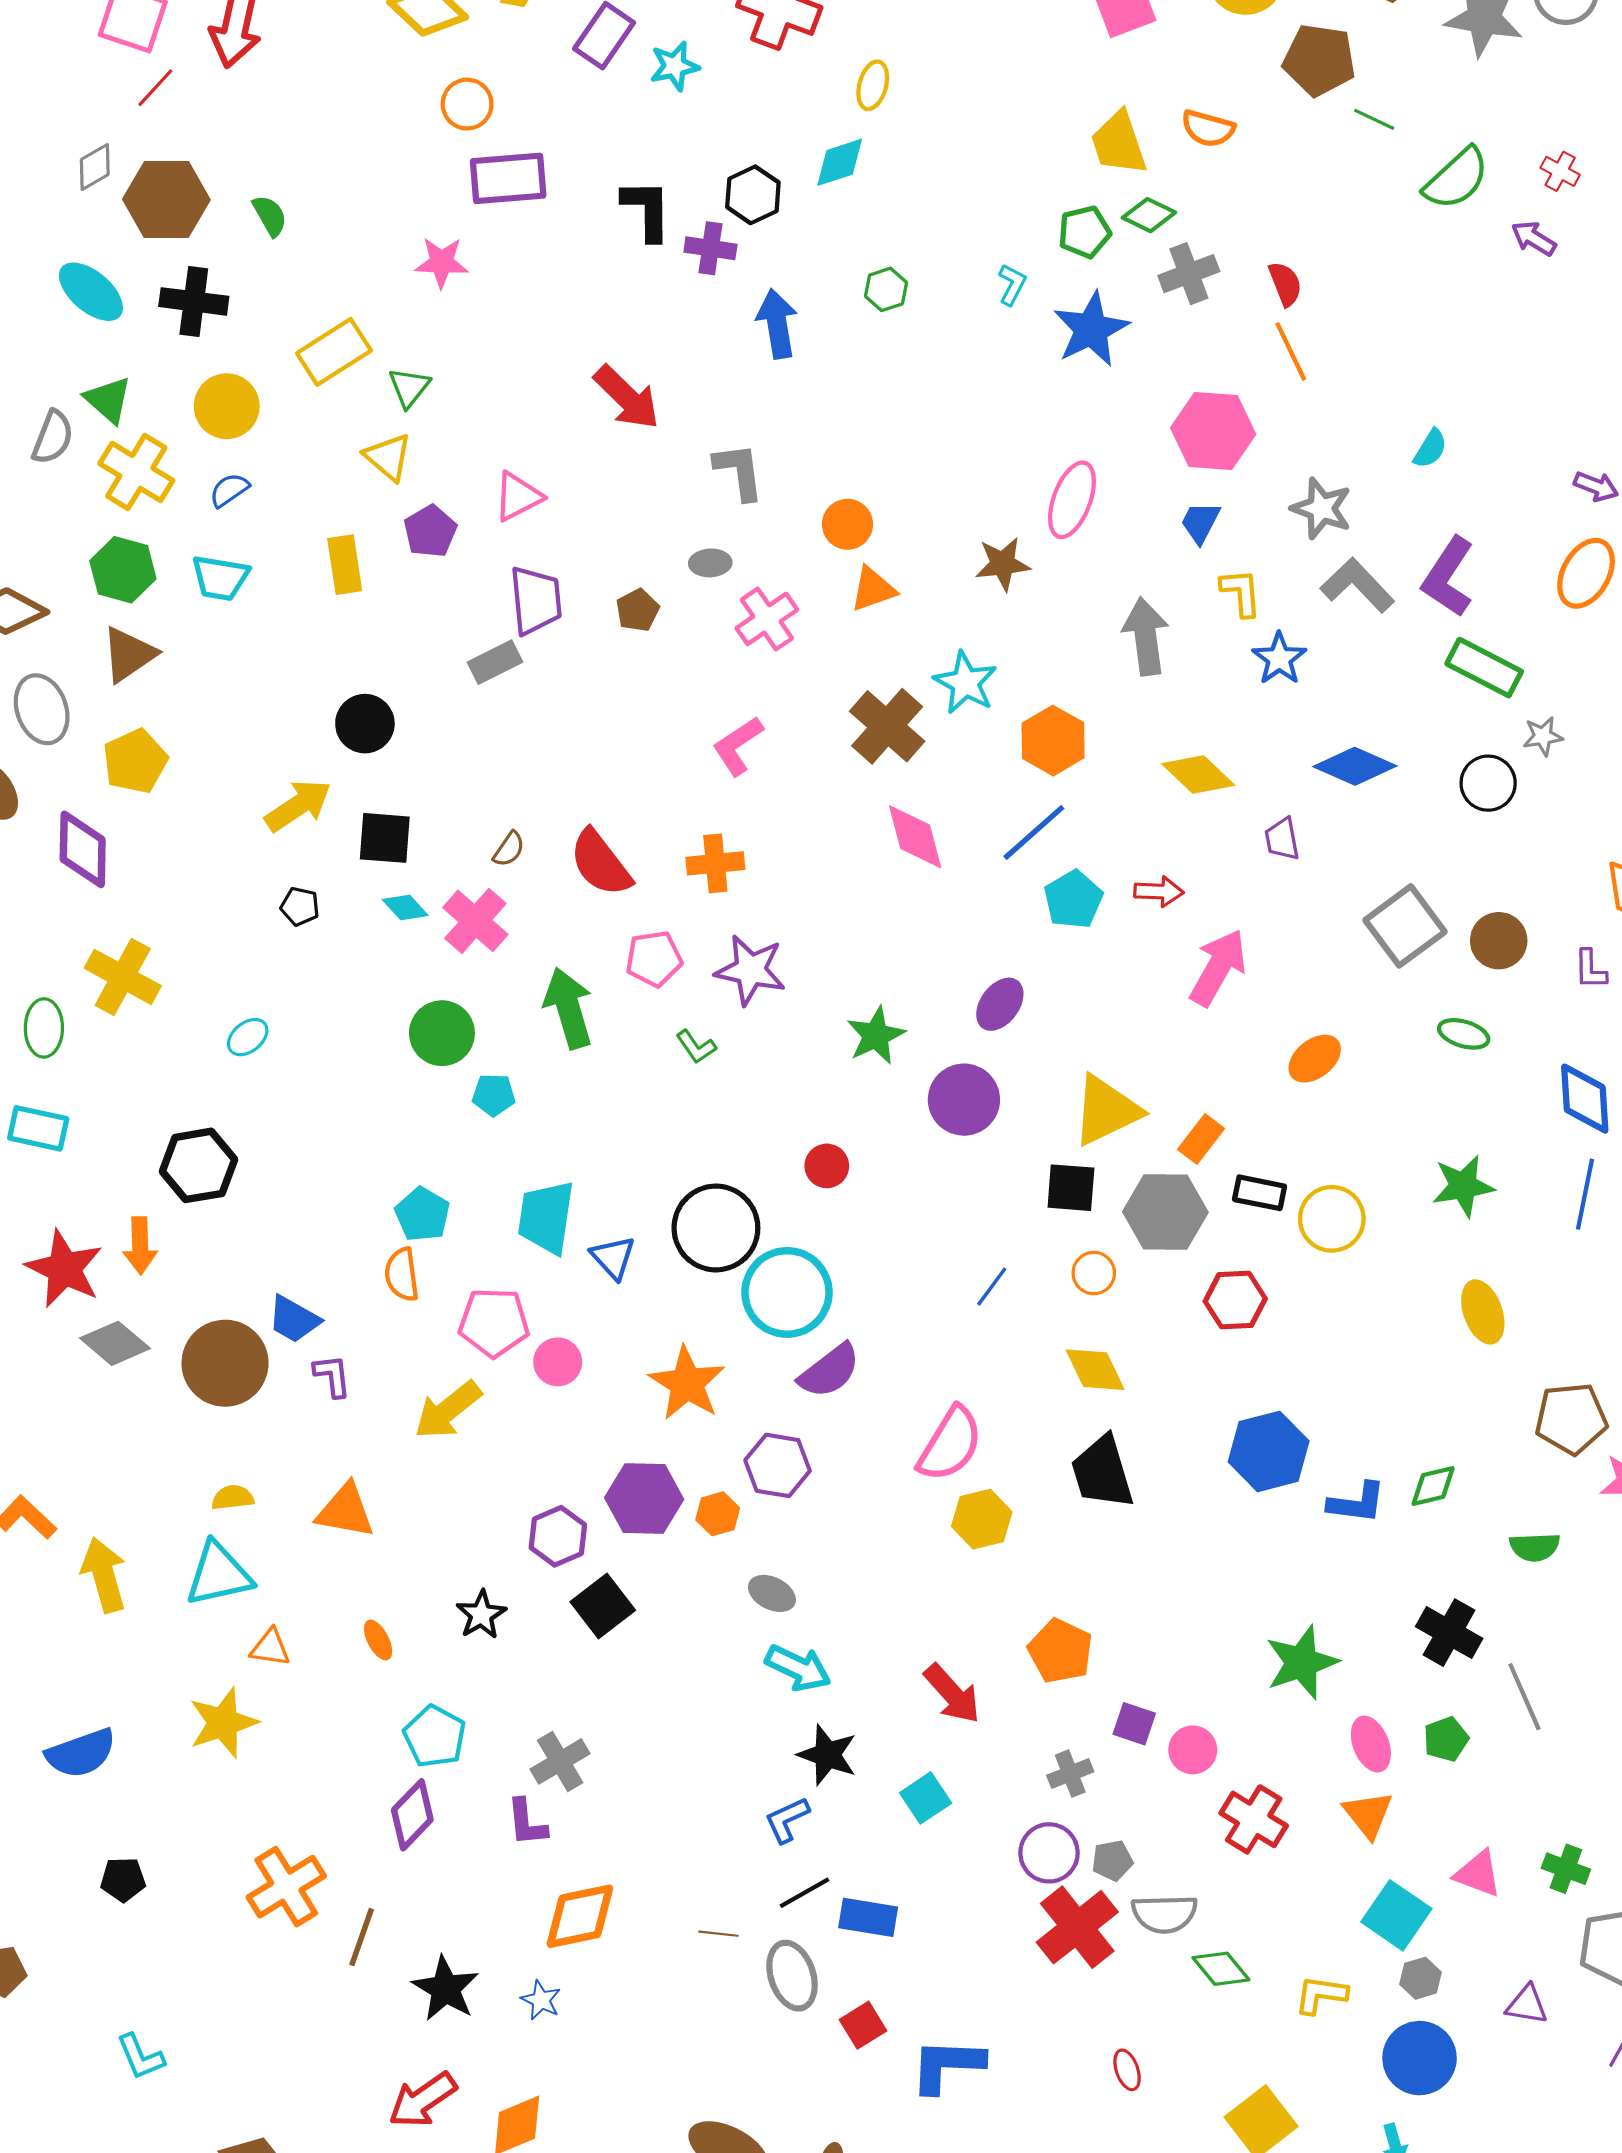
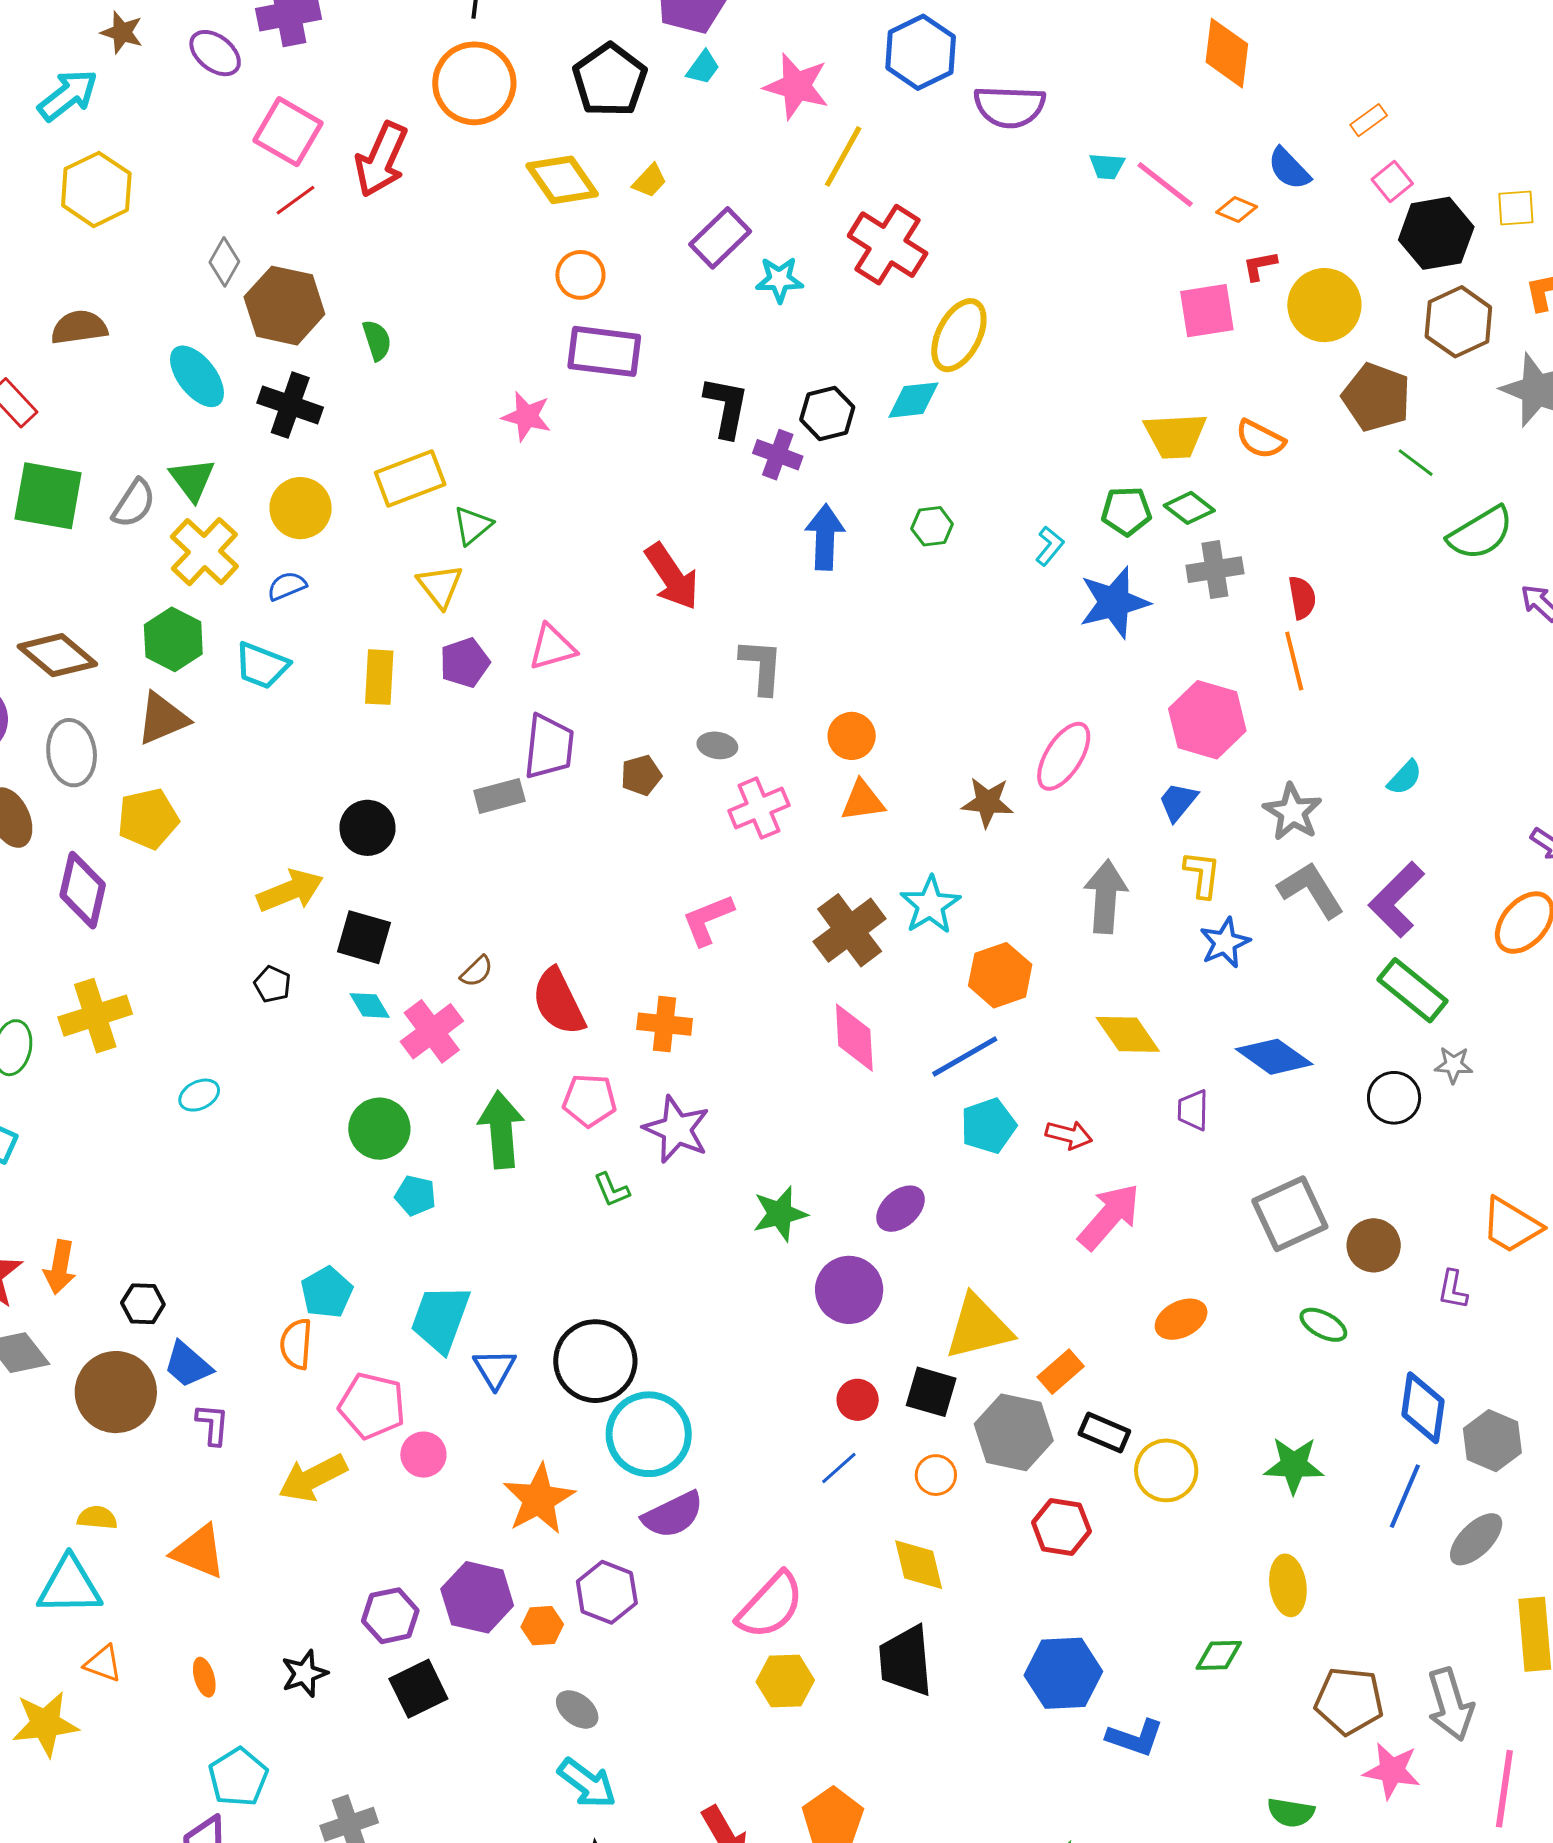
yellow ellipse: (873, 85) -> (959, 335), size x1.6
yellow trapezoid: (1119, 143) -> (1175, 436), turned -86
gray diamond: (95, 167) -> (224, 262), turned -42
yellow cross: (123, 977) -> (95, 1016), turned 32
black hexagon: (198, 1165) -> (143, 1304), moved, size x0.6
red circle: (827, 1166) -> (858, 1400), moved
green diamond: (1433, 1486) -> (1219, 1655), moved

